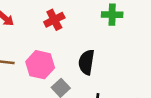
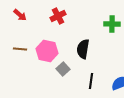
green cross: (112, 15) -> (112, 24), moved

